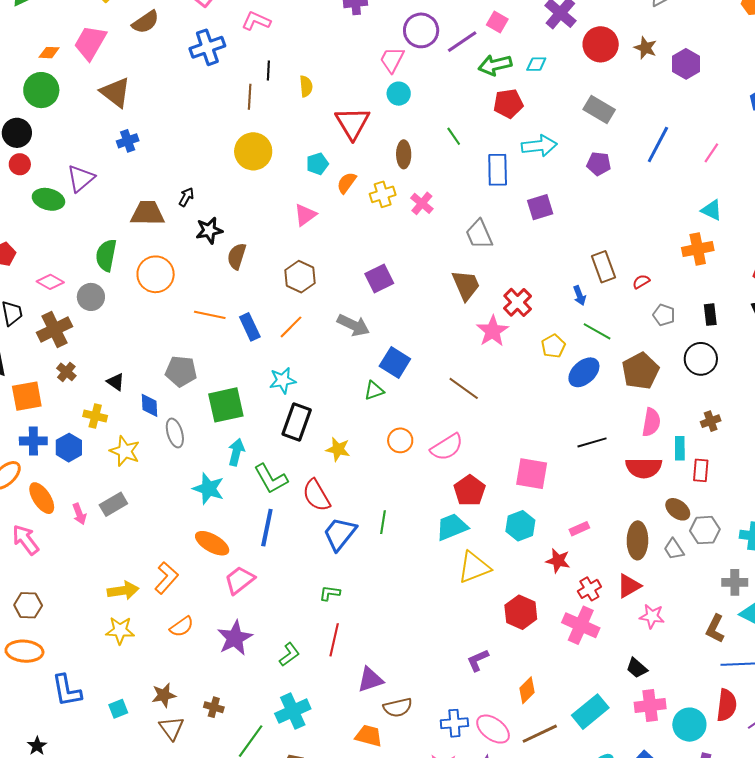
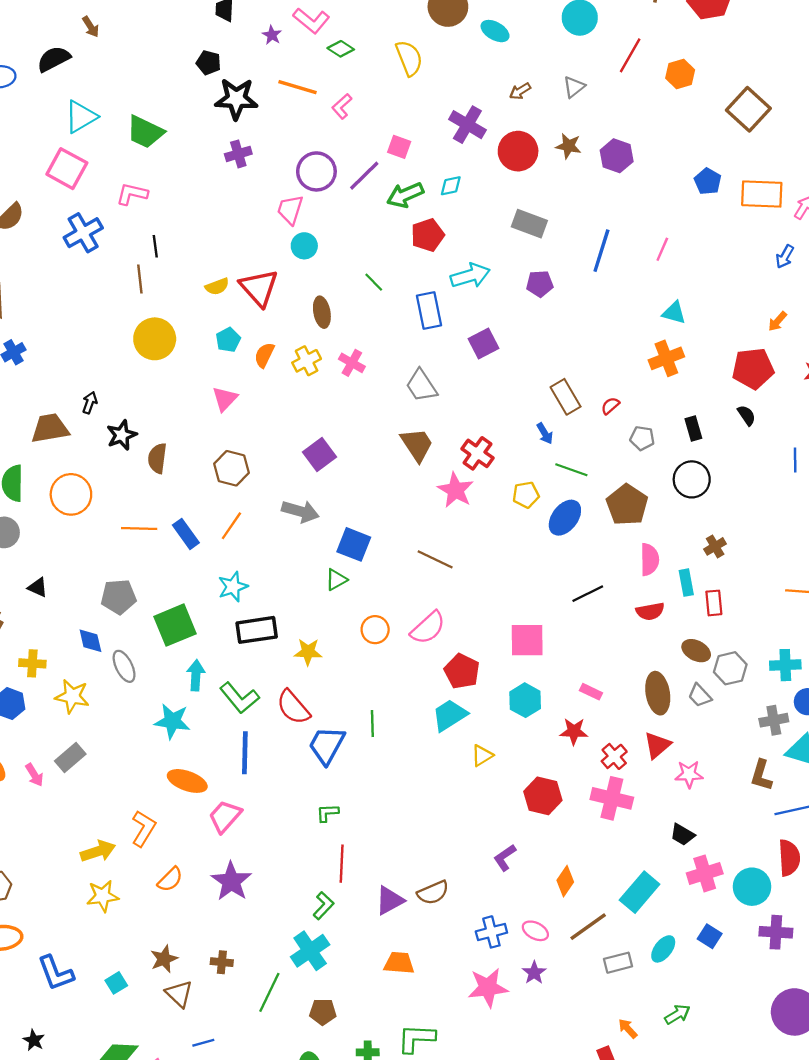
yellow semicircle: (306, 86) -> (217, 287), moved, turned 85
yellow pentagon: (553, 346) -> (526, 495), turned 30
black triangle: (116, 382) -> (38, 587), moved
black rectangle: (297, 422) -> (257, 630), turned 72
red semicircle: (644, 468) -> (650, 611), size x0.7
pink rectangle: (579, 529) -> (591, 692), turned 60
yellow triangle: (474, 567) -> (482, 756), size x0.6
green L-shape: (289, 654) -> (323, 906), moved
brown semicircle: (398, 707) -> (433, 893), moved
pink ellipse: (493, 729) -> (535, 931), size x0.7

